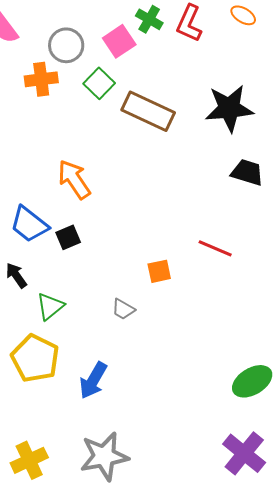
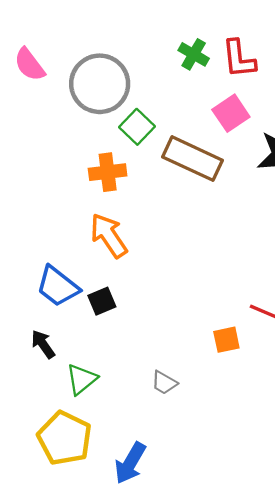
red L-shape: (189, 23) -> (239, 59), turned -30
pink square: (119, 41) -> (231, 113), moved
gray circle: (66, 45) -> (100, 84), size x1.5
orange cross: (41, 79) -> (108, 172), moved
orange square: (159, 271) -> (226, 340), moved

